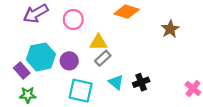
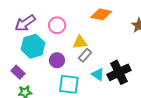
cyan hexagon: (41, 57) -> (33, 46), moved
black cross: (141, 82) -> (119, 72), size x1.6

